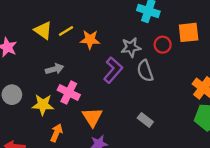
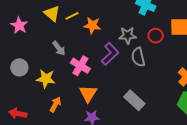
gray arrow: (55, 69) -> (59, 48), turned 63
pink cross: (69, 92) -> (80, 66), moved
gray rectangle: (145, 120) -> (134, 100), size x1.5

